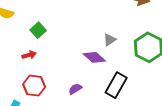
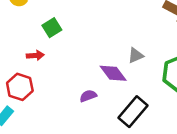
red hexagon: (34, 86) -> (20, 87), moved
purple semicircle: (75, 89) -> (88, 96), moved

